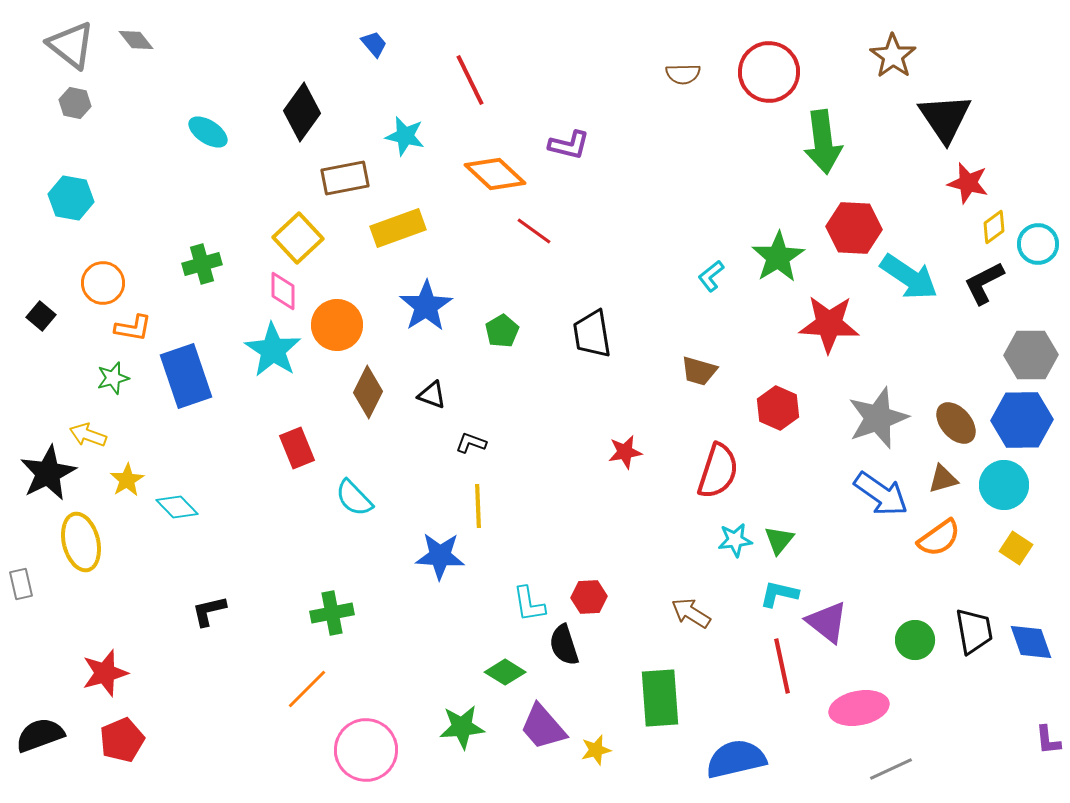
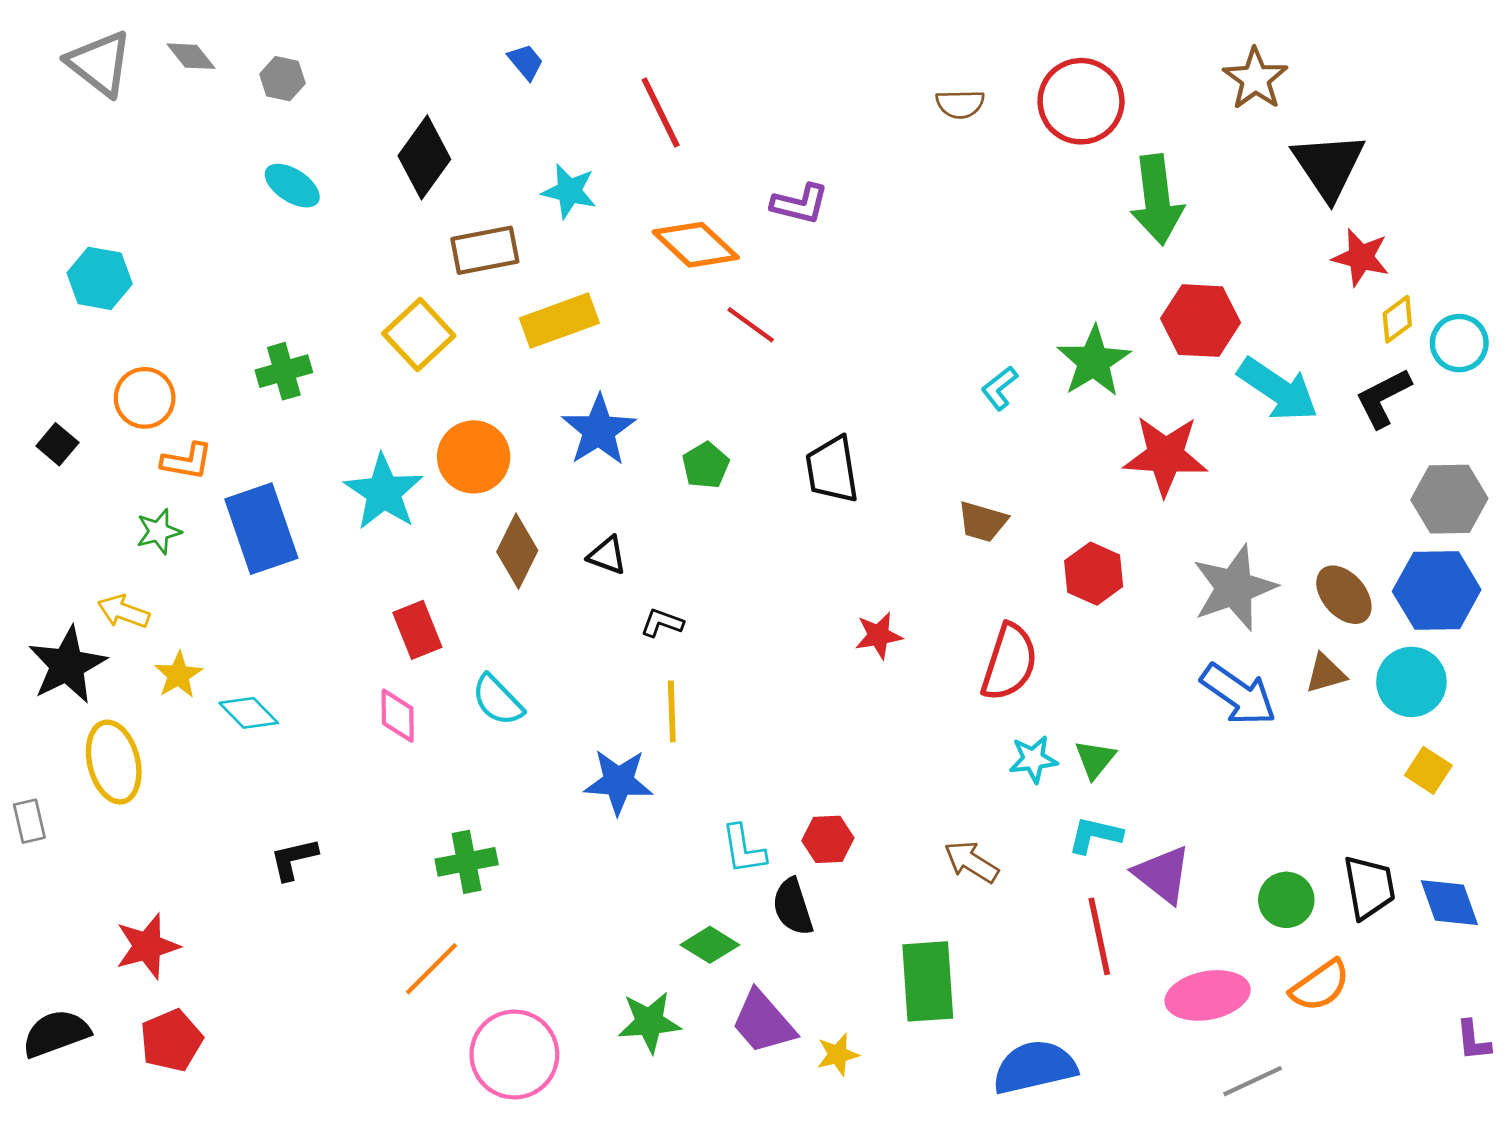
gray hexagon: (75, 103) -> (282, 79), moved
pink diamond: (283, 291) -> (398, 716), moved
orange semicircle: (939, 538) -> (1320, 986), moved

